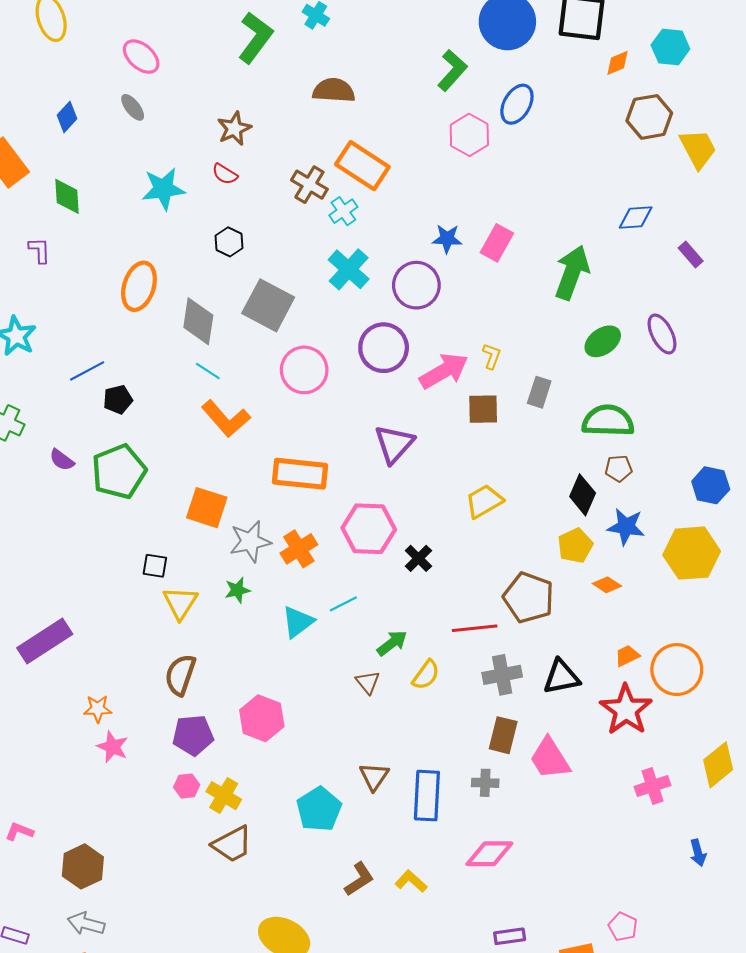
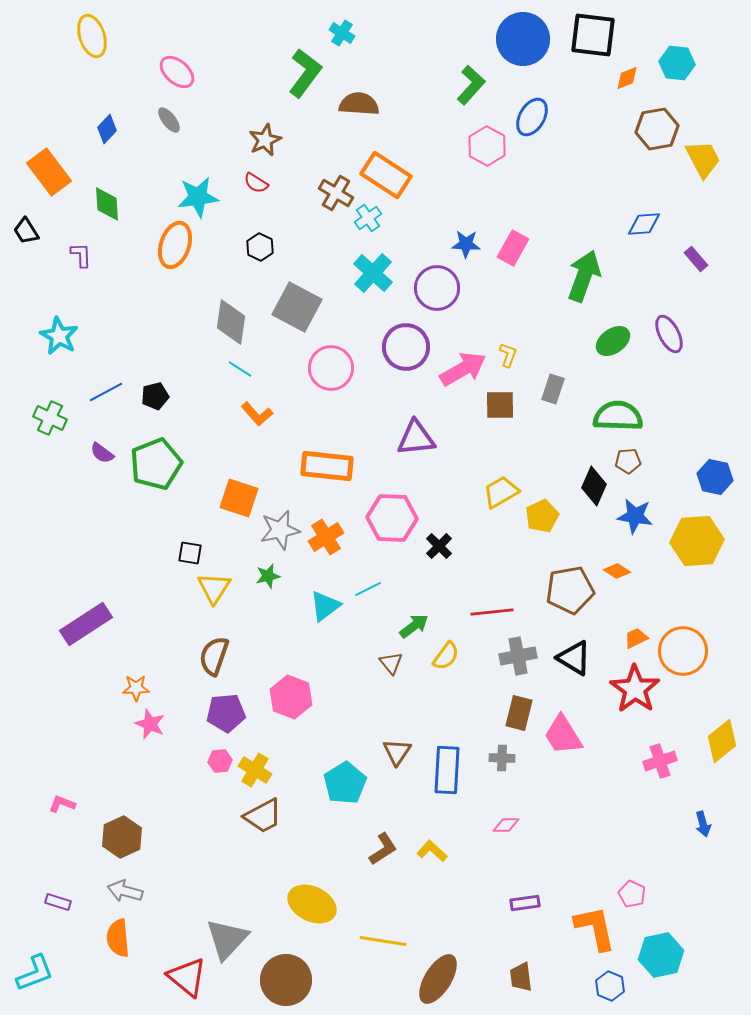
green L-shape: (255, 37) -> (305, 73), moved
orange ellipse: (139, 286) -> (175, 245), moved
blue line: (87, 371) -> (106, 392), moved
orange L-shape: (226, 419) -> (257, 414), size x0.7
purple triangle: (394, 444) -> (416, 438), turned 42
yellow pentagon: (575, 546) -> (542, 516), moved
brown pentagon: (529, 598) -> (570, 590), moved, turned -30
black triangle: (561, 677) -> (574, 658), turned 42
pink diamond: (489, 854) -> (506, 825), size x0.6

